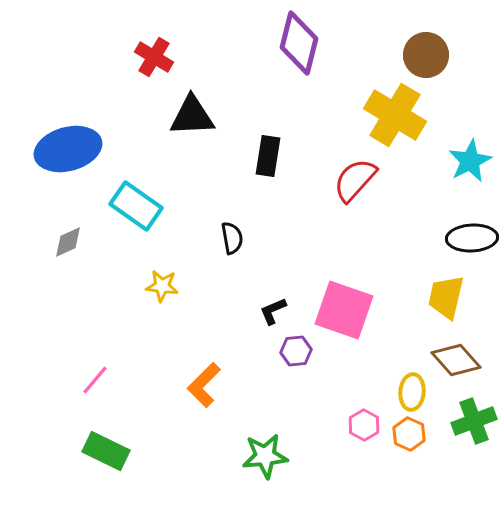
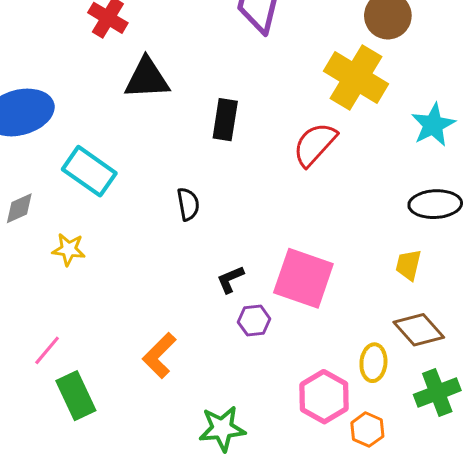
yellow star: (162, 286) -> (69, 249), moved
yellow trapezoid: (446, 297) -> (408, 265), size x0.7
pink hexagon: (364, 425) -> (324, 397), size x1.6
orange hexagon: (409, 434) -> (367, 430), moved
green rectangle: (106, 451) -> (76, 396), moved, turned 39

